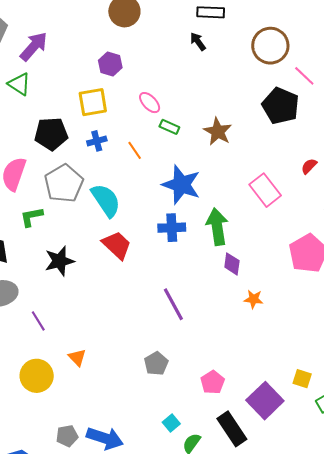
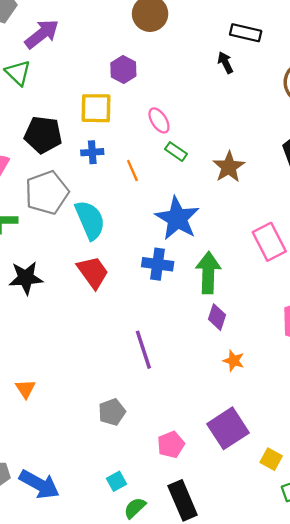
purple square: (265, 401) -> (228, 428), moved

